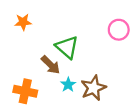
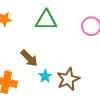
green triangle: (67, 47) -> (46, 20), moved, turned -40

